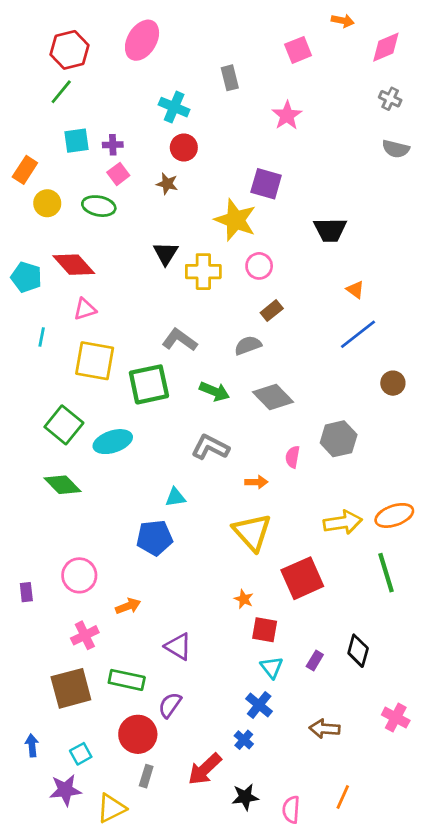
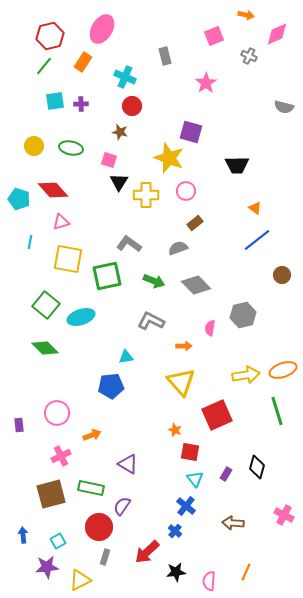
gray cross: (390, 99) -> (249, 56), moved
orange rectangle: (25, 170) -> (83, 62), moved
pink square: (118, 174) -> (109, 160), moved, turned -35

